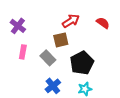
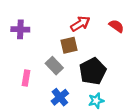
purple cross: (18, 26) -> (20, 29), turned -35
pink rectangle: (23, 52) -> (26, 78), moved

